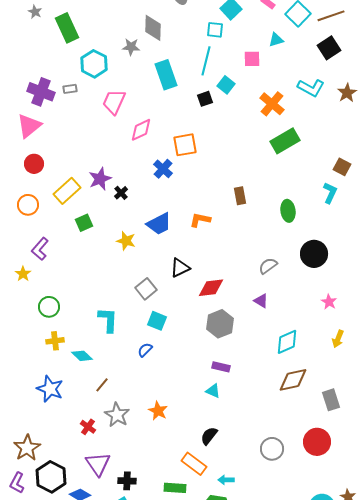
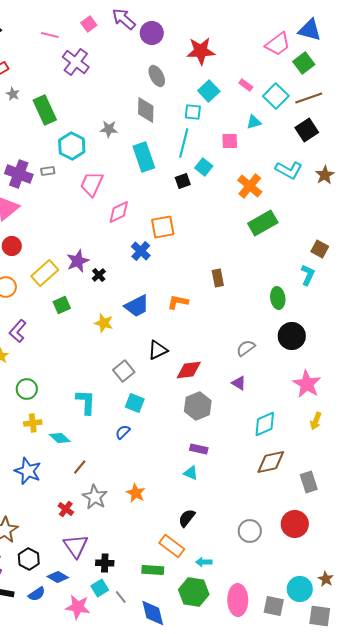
gray diamond: (153, 28) -> (146, 110), moved
green ellipse: (288, 211) -> (278, 298), moved
pink star: (329, 302) -> (307, 384), size x1.8
black hexagon: (51, 477) -> (29, 559), size x0.7

